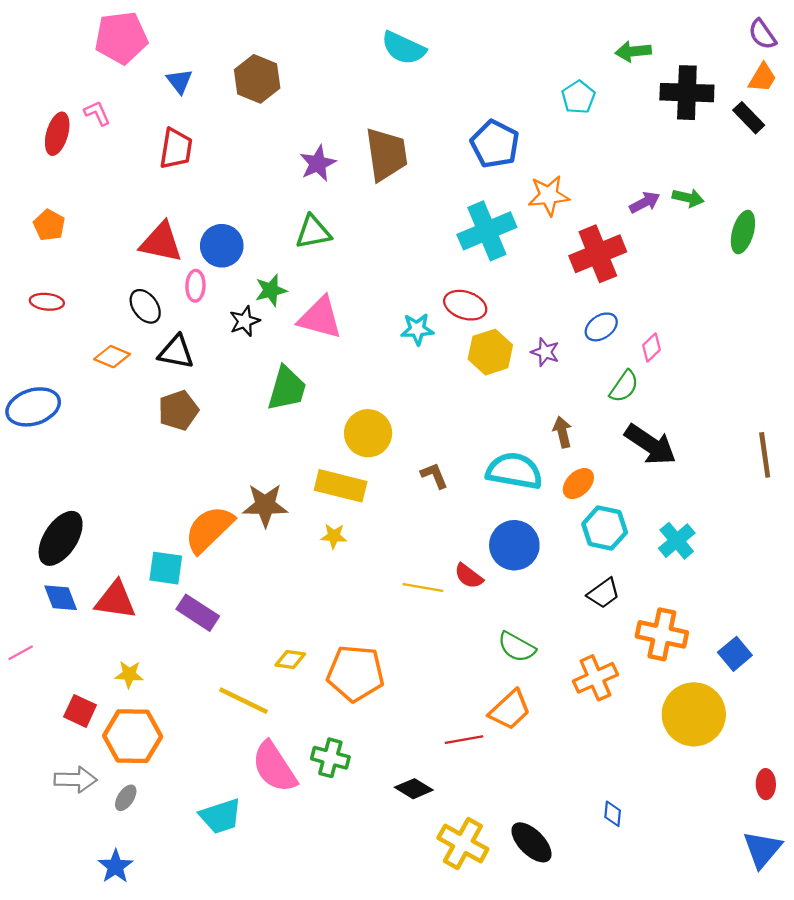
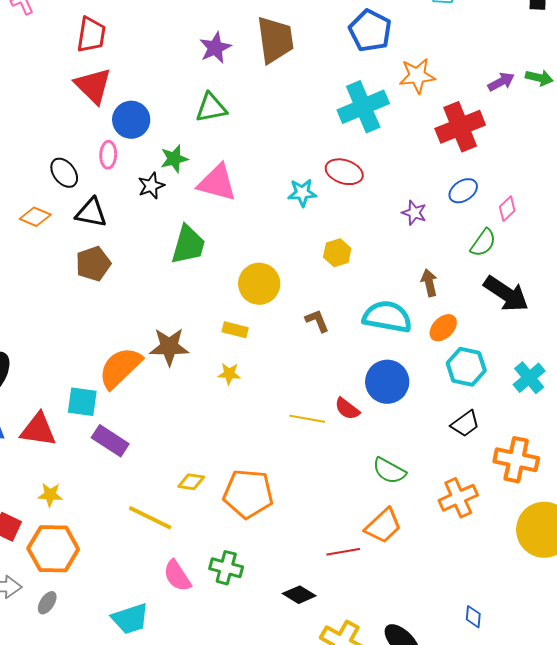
red triangle: (161, 242) -> (93, 86), moved, turned 33
yellow hexagon: (490, 352) -> (337, 253), moved, size x0.7
yellow rectangle: (341, 486) -> (235, 330), size x0.6
pink semicircle: (274, 767) -> (177, 576), size x0.7

